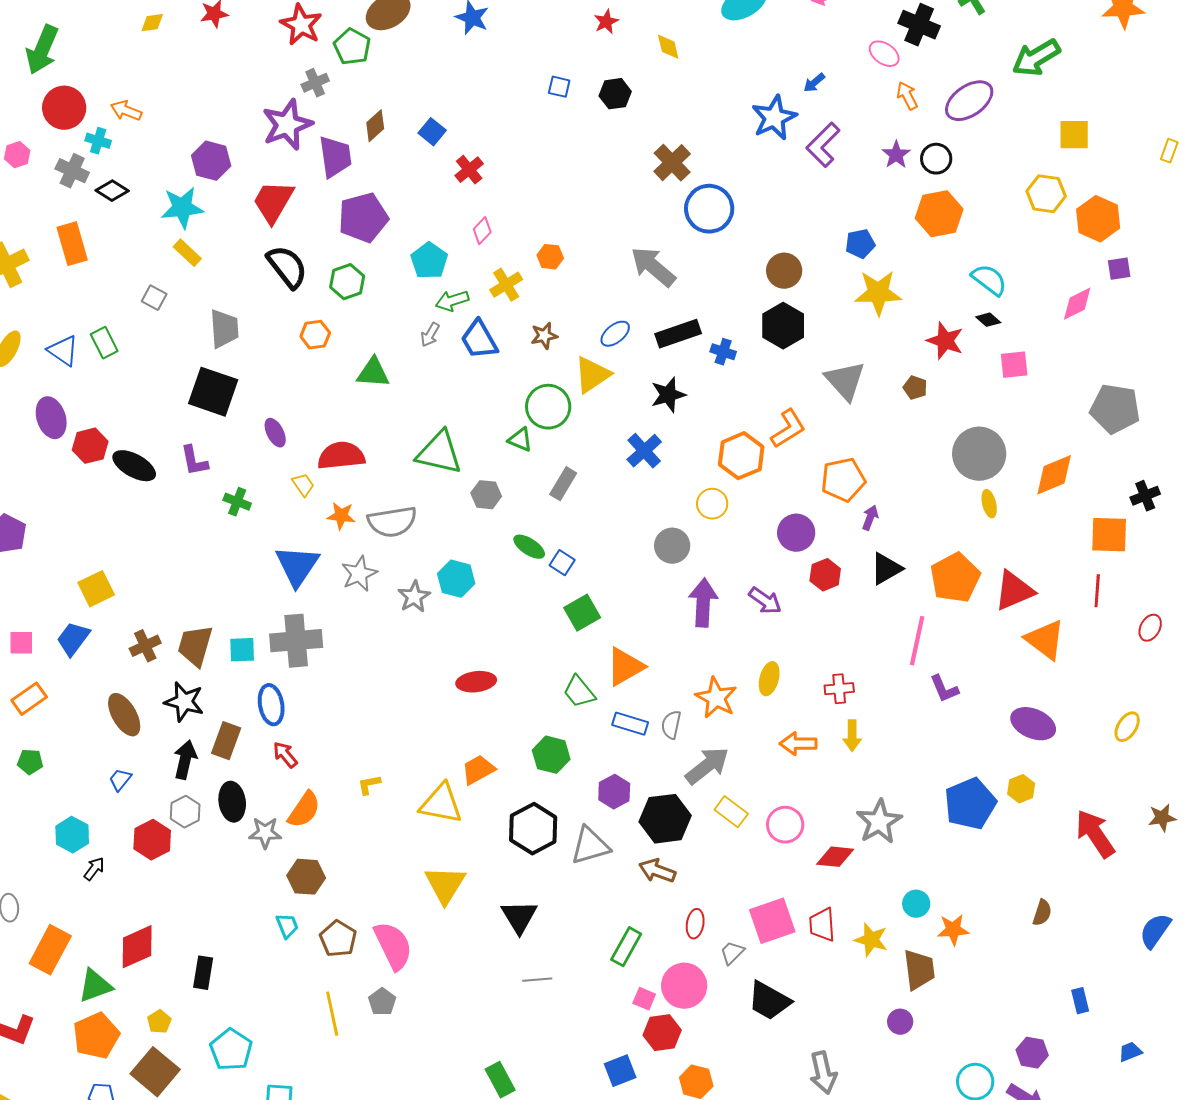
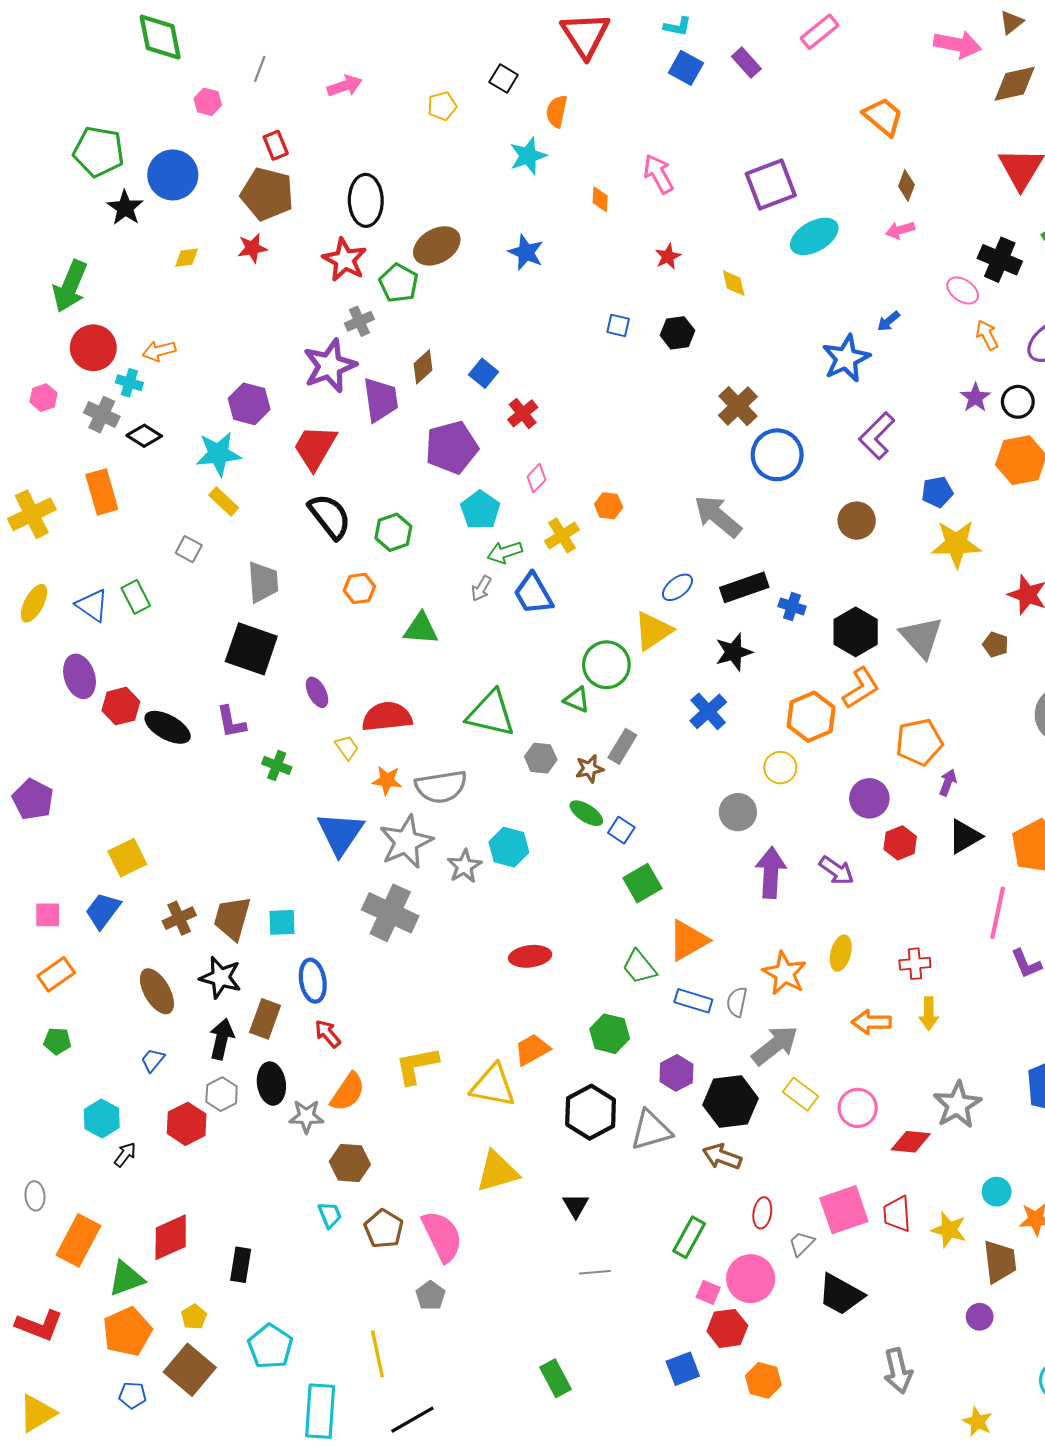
orange arrow: (126, 111) -> (159, 351), turned -36
purple L-shape: (823, 145) -> (877, 436), moved
purple pentagon: (363, 218) -> (452, 447), moved
black hexagon: (783, 326) -> (856, 632), moved
brown star: (544, 336) -> (589, 769), moved
gray star: (359, 574) -> (406, 842), size x1.4
gray cross: (296, 641) -> (390, 913), moved, turned 30
yellow L-shape: (369, 785) -> (417, 1065), size x1.8
yellow triangle: (445, 885) -> (497, 1172), turned 42
black triangle: (519, 917) -> (576, 1205), size x0.7
yellow line: (332, 1014) -> (377, 1354), moved

